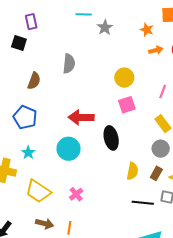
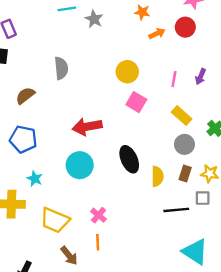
brown semicircle: (34, 81) -> (25, 96), turned -138
pink square: (127, 105) -> (136, 102), turned -30
black ellipse: (111, 138) -> (129, 159), moved
brown arrow: (45, 224) -> (69, 256), turned 48
orange line: (69, 228) -> (98, 242), moved

